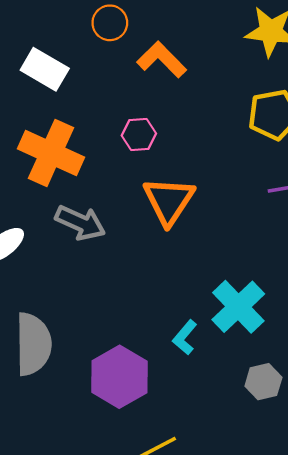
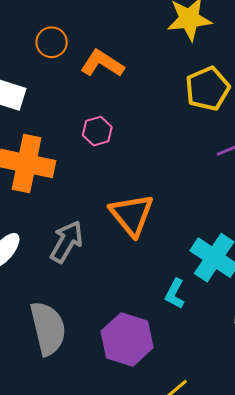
orange triangle: (169, 201) -> (132, 215), moved
gray arrow: (80, 223) -> (67, 242), moved, turned -72

